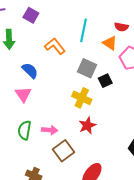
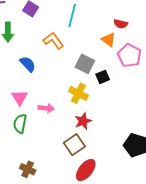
cyan line: (84, 30) -> (72, 16), moved
pink triangle: (23, 94) -> (20, 98), moved
pink arrow: (50, 130) -> (46, 108), moved
brown square: (64, 151) -> (74, 145), moved

